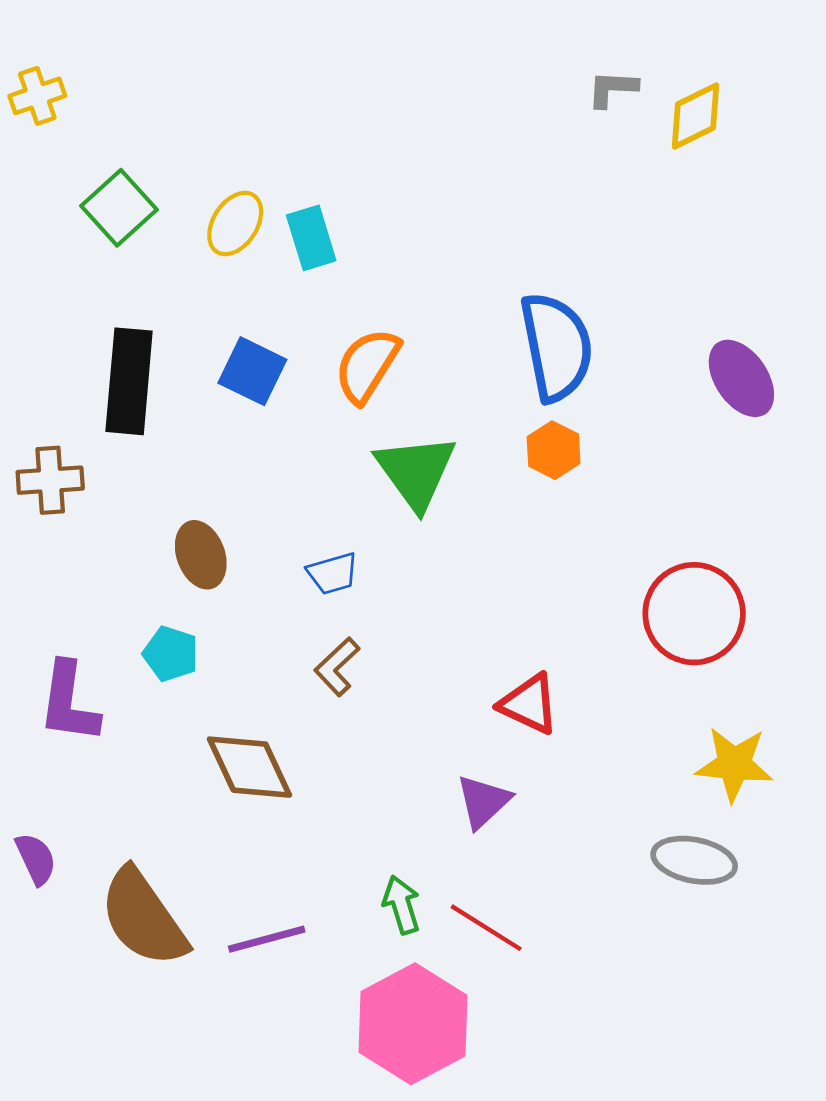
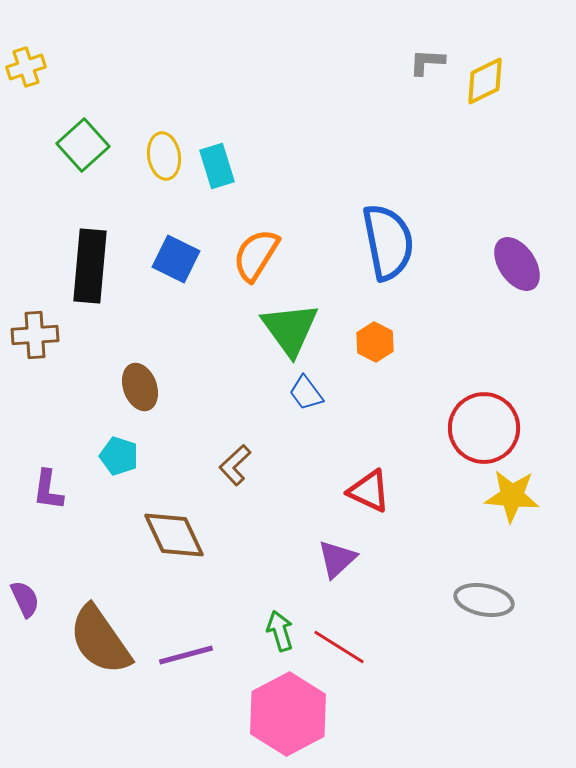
yellow ellipse: (235, 224) -> (164, 156), turned -42
orange hexagon: (554, 450) -> (375, 342), moved
blue trapezoid: (333, 573) -> (306, 393), moved, turned 69
purple L-shape: (69, 703) -> (48, 490), size x0.7
yellow star: (734, 764) -> (512, 496), moved

